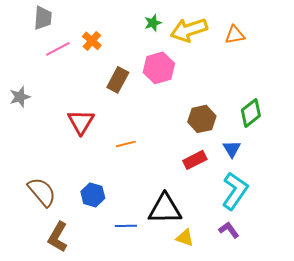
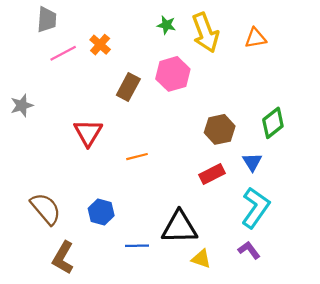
green star: (153, 23) -> (166, 25), turned 30
yellow arrow: (189, 30) -> (206, 33), turned -93

